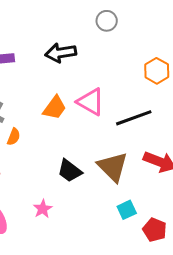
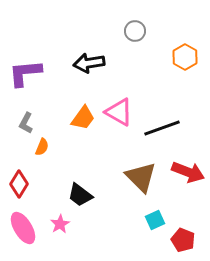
orange hexagon: (157, 71) -> (185, 57), moved
black trapezoid: (70, 171) -> (80, 195), moved
pink star: (43, 209) -> (60, 224), moved

